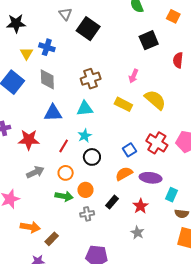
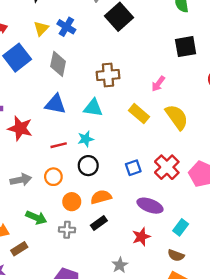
red line: (64, 146) -> (59, 145), turned 32
gray arrow: (35, 172) -> (21, 180), moved
orange semicircle: (124, 174) -> (101, 197), moved
cyan rectangle: (172, 195) -> (181, 227), moved
green arrow: (64, 196) -> (36, 217), moved
red star: (141, 206) -> (141, 237), moved

